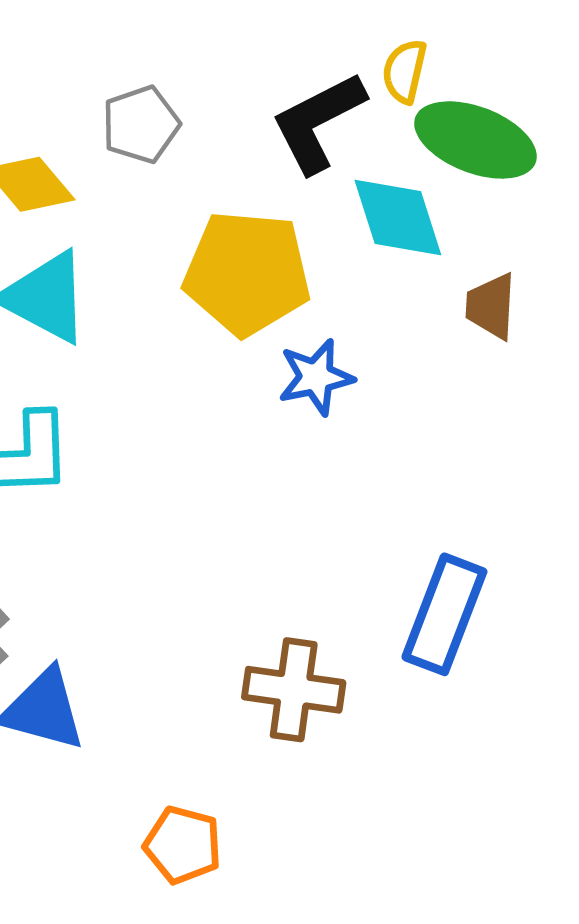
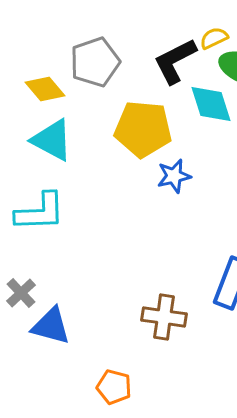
yellow semicircle: (405, 71) -> (214, 38), turned 52
gray pentagon: (141, 124) -> (95, 62), size x1.4

